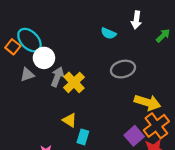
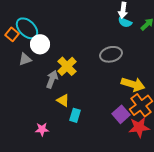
cyan semicircle: (109, 33) -> (125, 22), moved
gray arrow: (57, 77) -> (52, 79), moved

